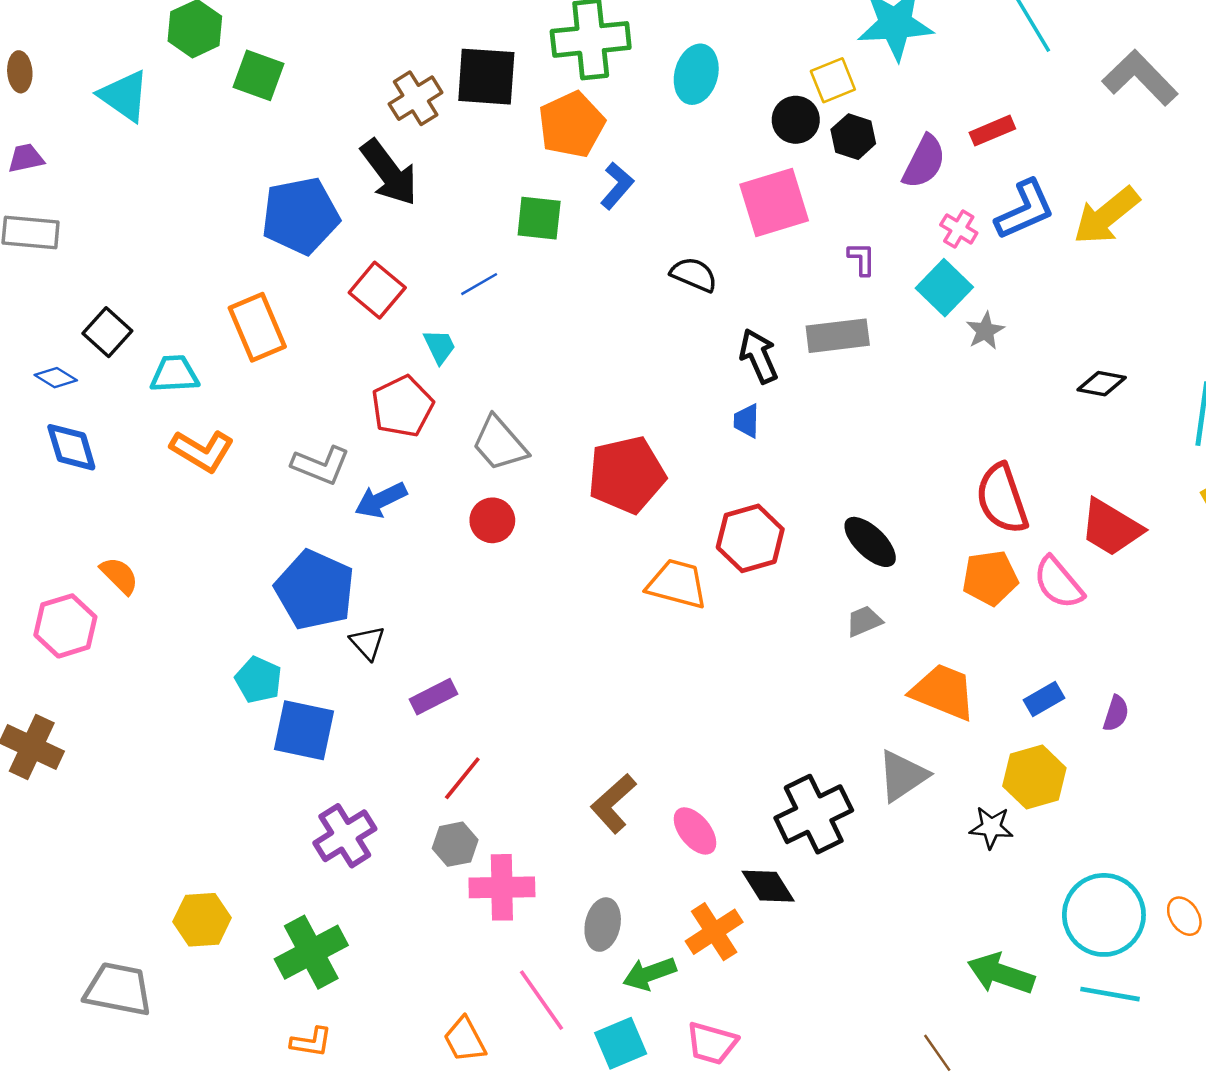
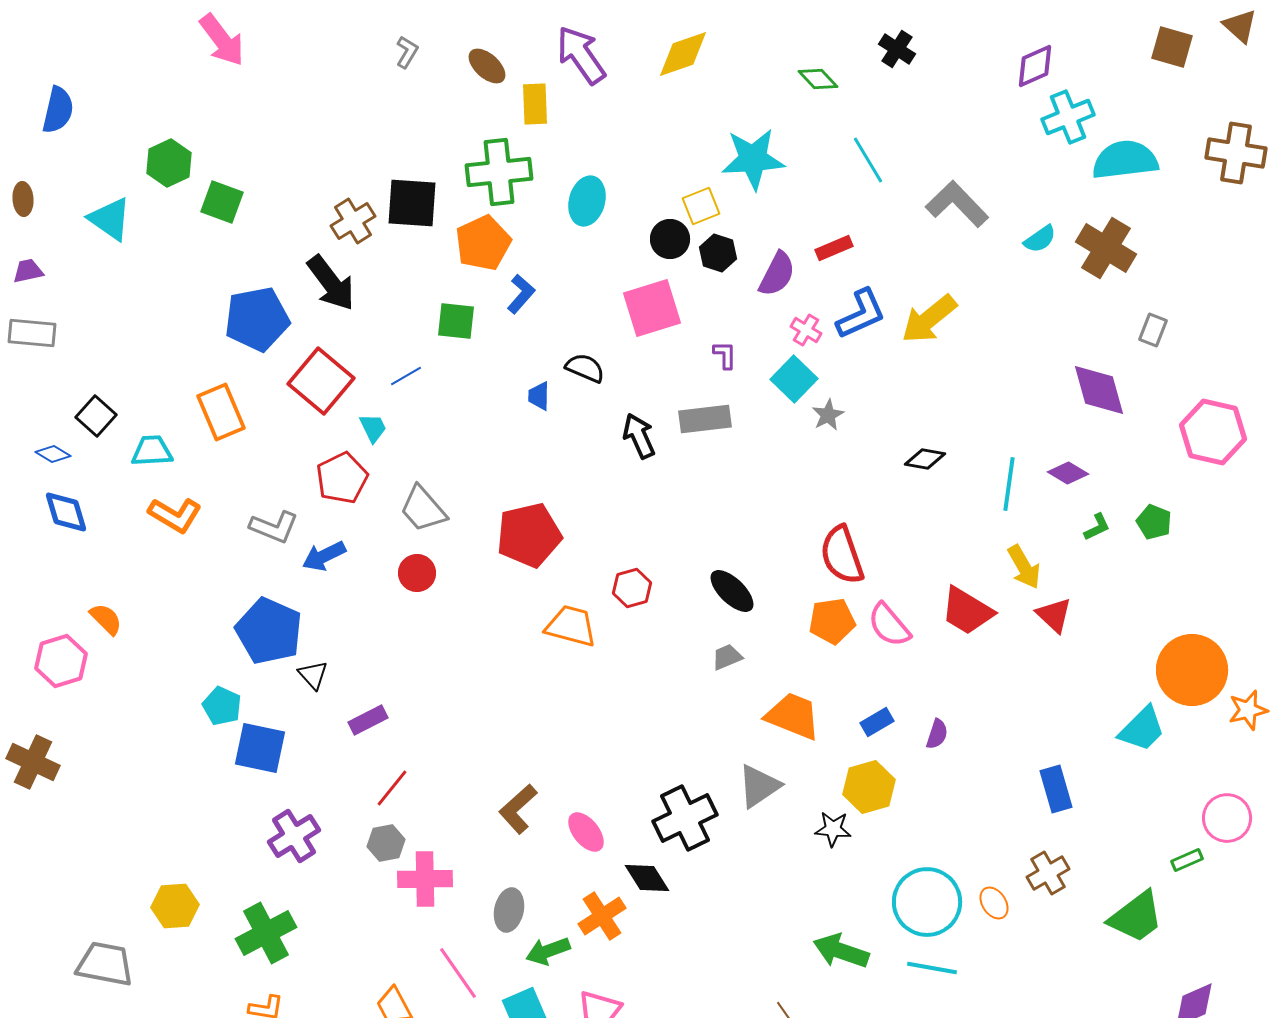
red square: (377, 290) -> (321, 381), size x1.4
blue trapezoid: (747, 421) -> (539, 396), moved
red trapezoid: (1111, 528) -> (967, 611), moved
red hexagon: (750, 538) -> (632, 588), size x0.7

